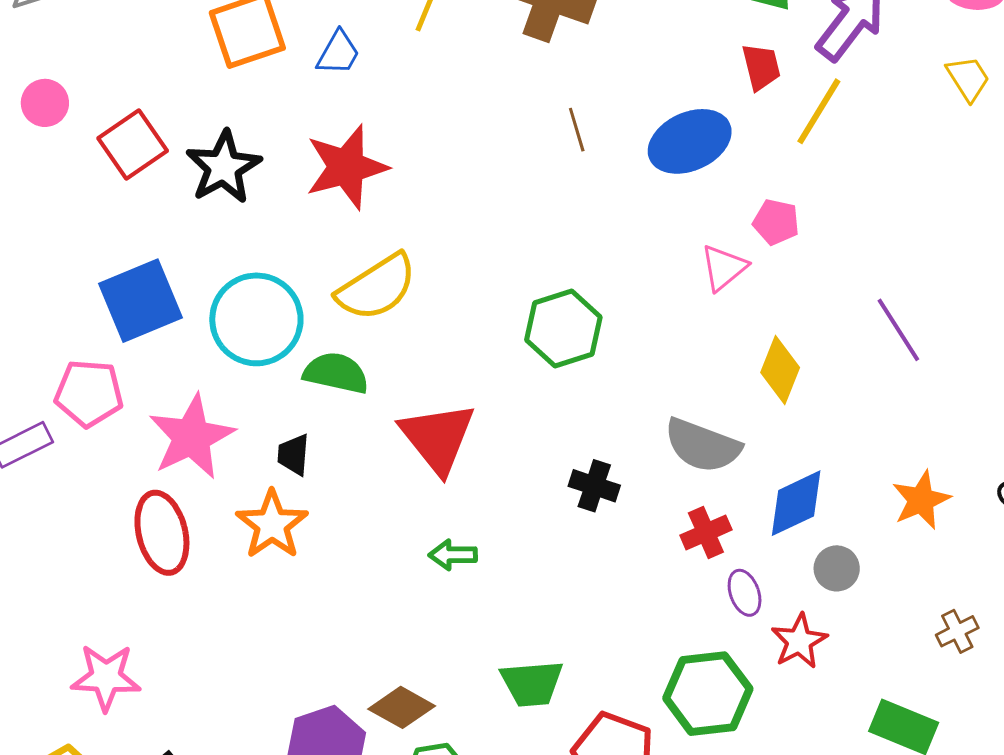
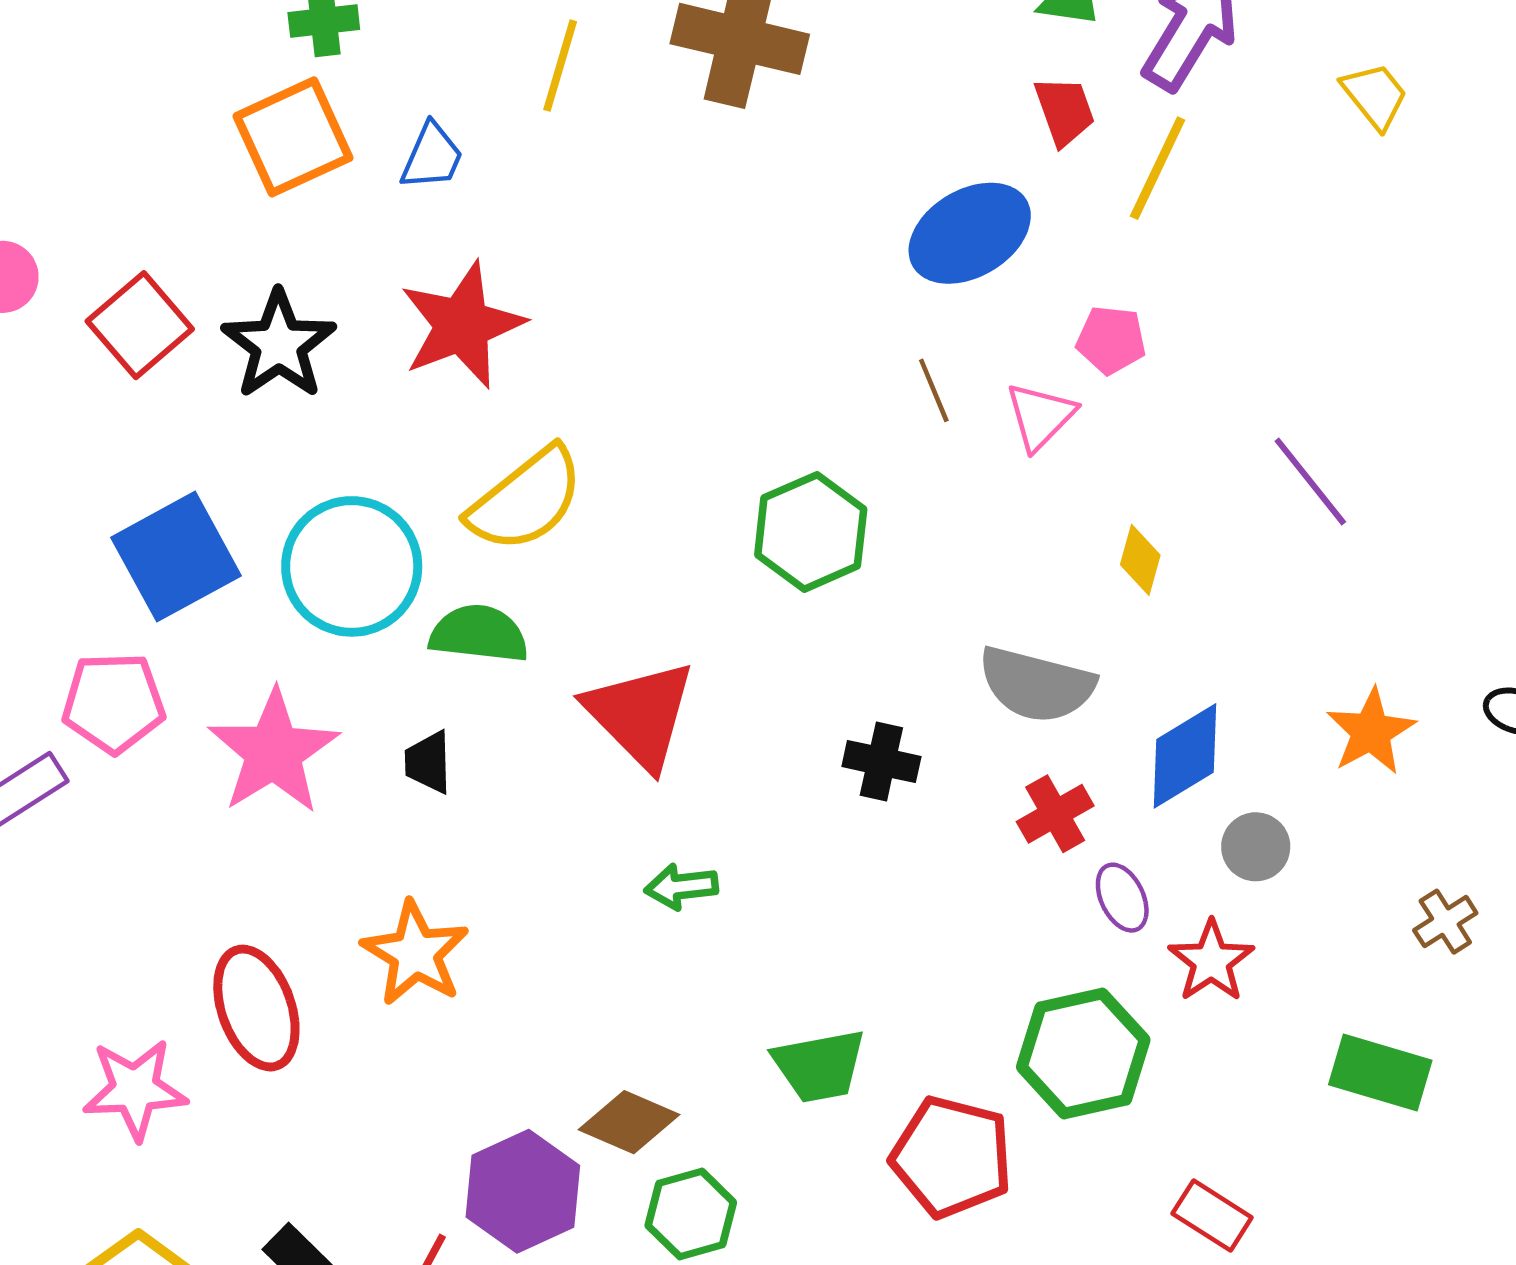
brown line: (577, 130) -> (934, 390), moved
yellow diamond: (780, 370) -> (1140, 560), size x0.7
orange star: (272, 525) -> (415, 953), moved
red ellipse: (162, 533) -> (256, 1008), moved
pink star: (106, 677) -> (135, 1089), moved

